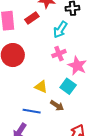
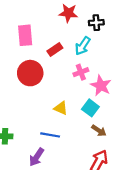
red rectangle: (32, 18) -> (55, 49), moved
brown arrow: (57, 106) -> (99, 131), moved

